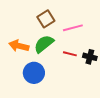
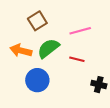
brown square: (46, 19) -> (37, 21), moved
black cross: (90, 57) -> (99, 85), moved

